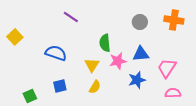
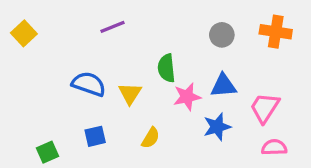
purple line: (71, 17) -> (113, 27), turned -56
yellow square: (15, 37) -> (24, 33), moved
yellow triangle: (92, 65) -> (130, 93), moved

